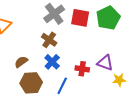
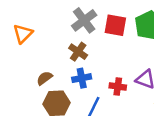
blue cross: (52, 62) -> (82, 78), turned 35

